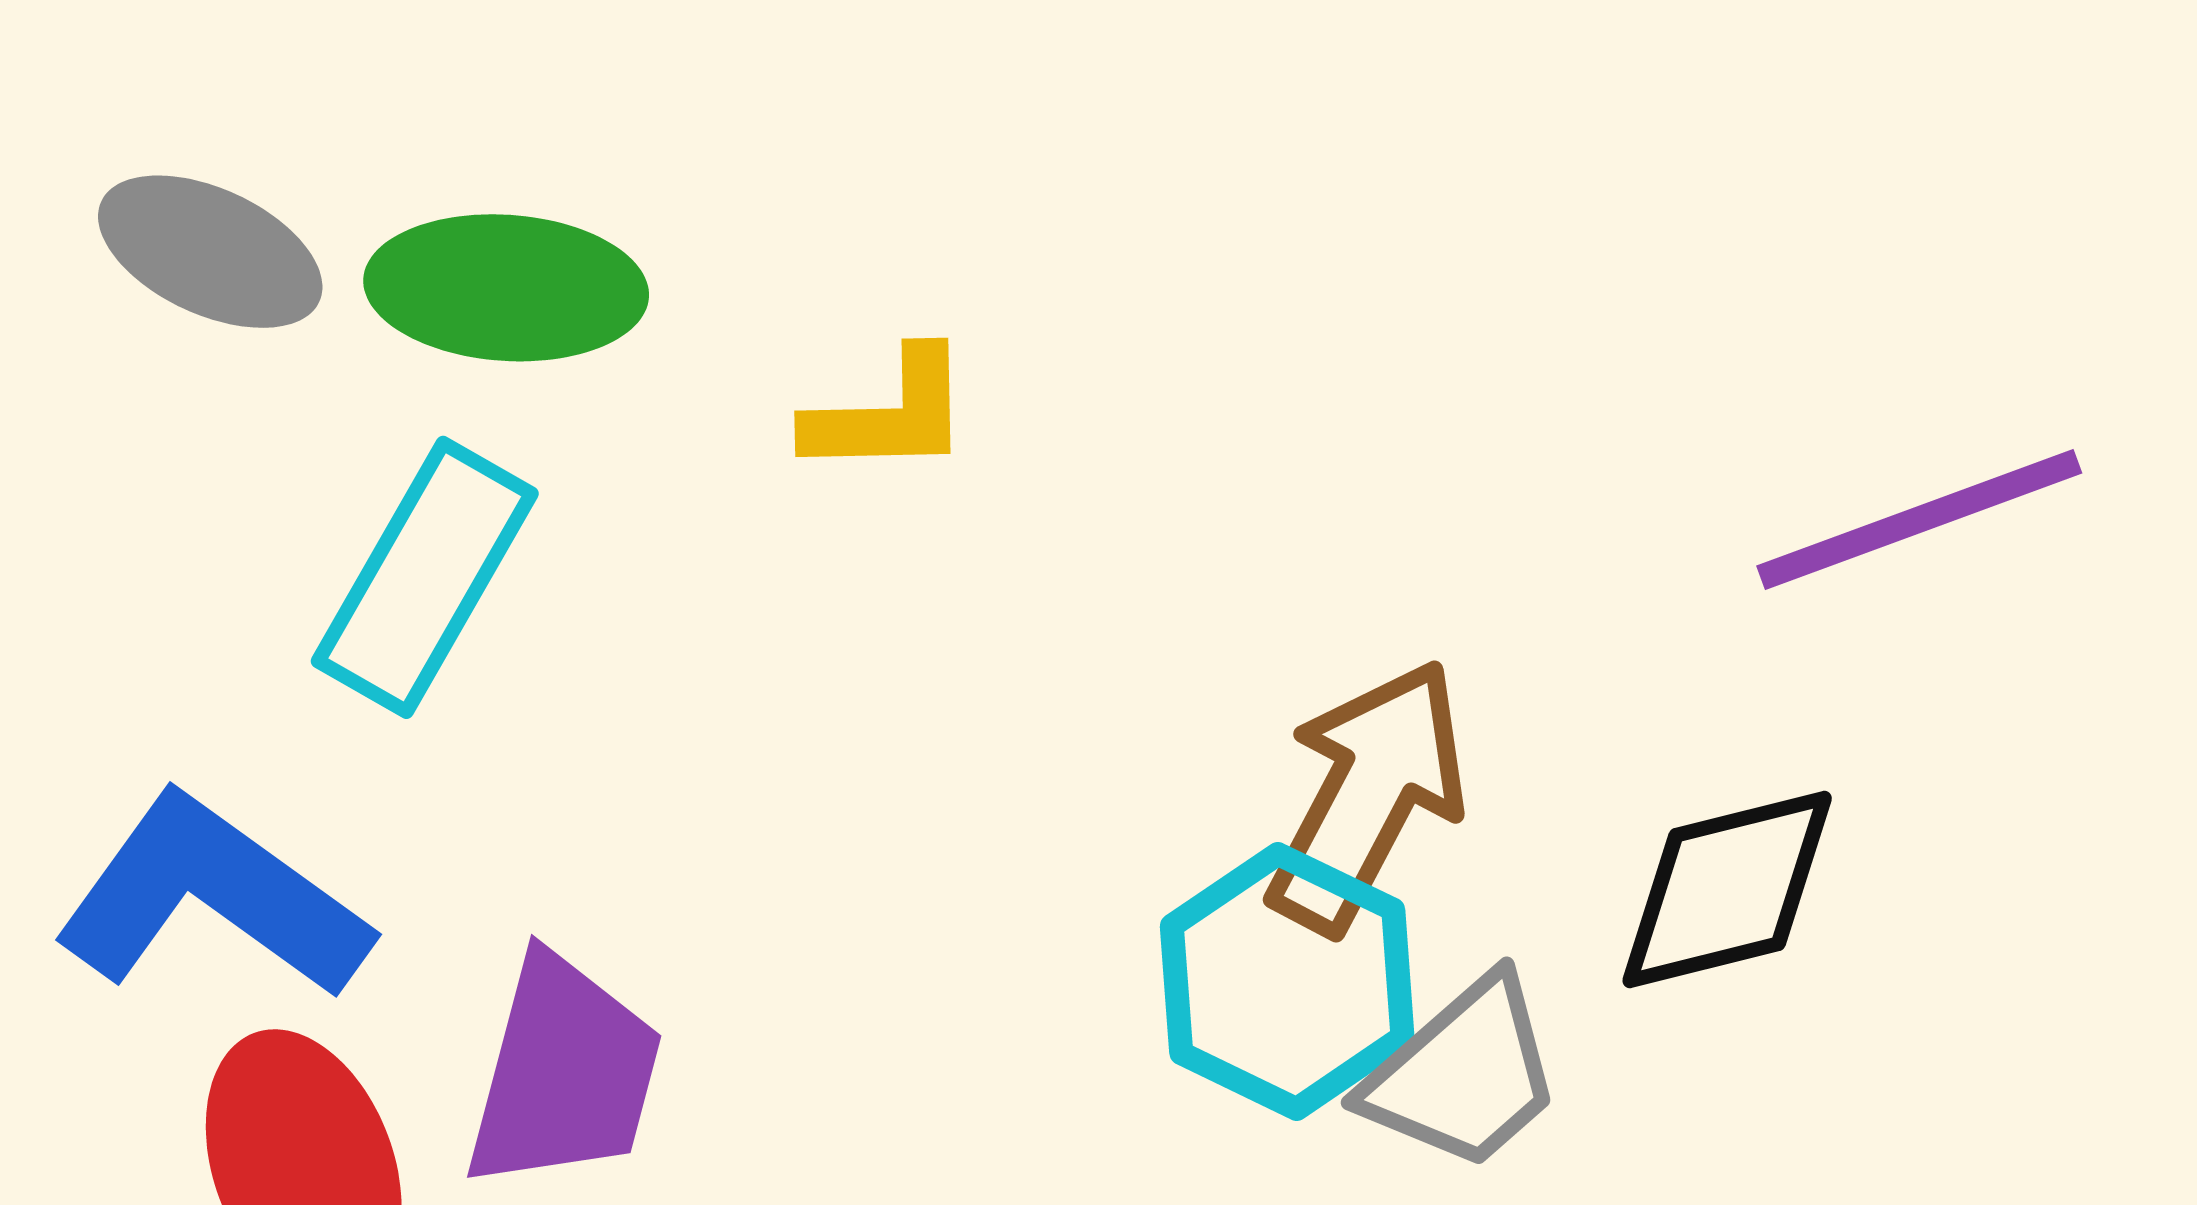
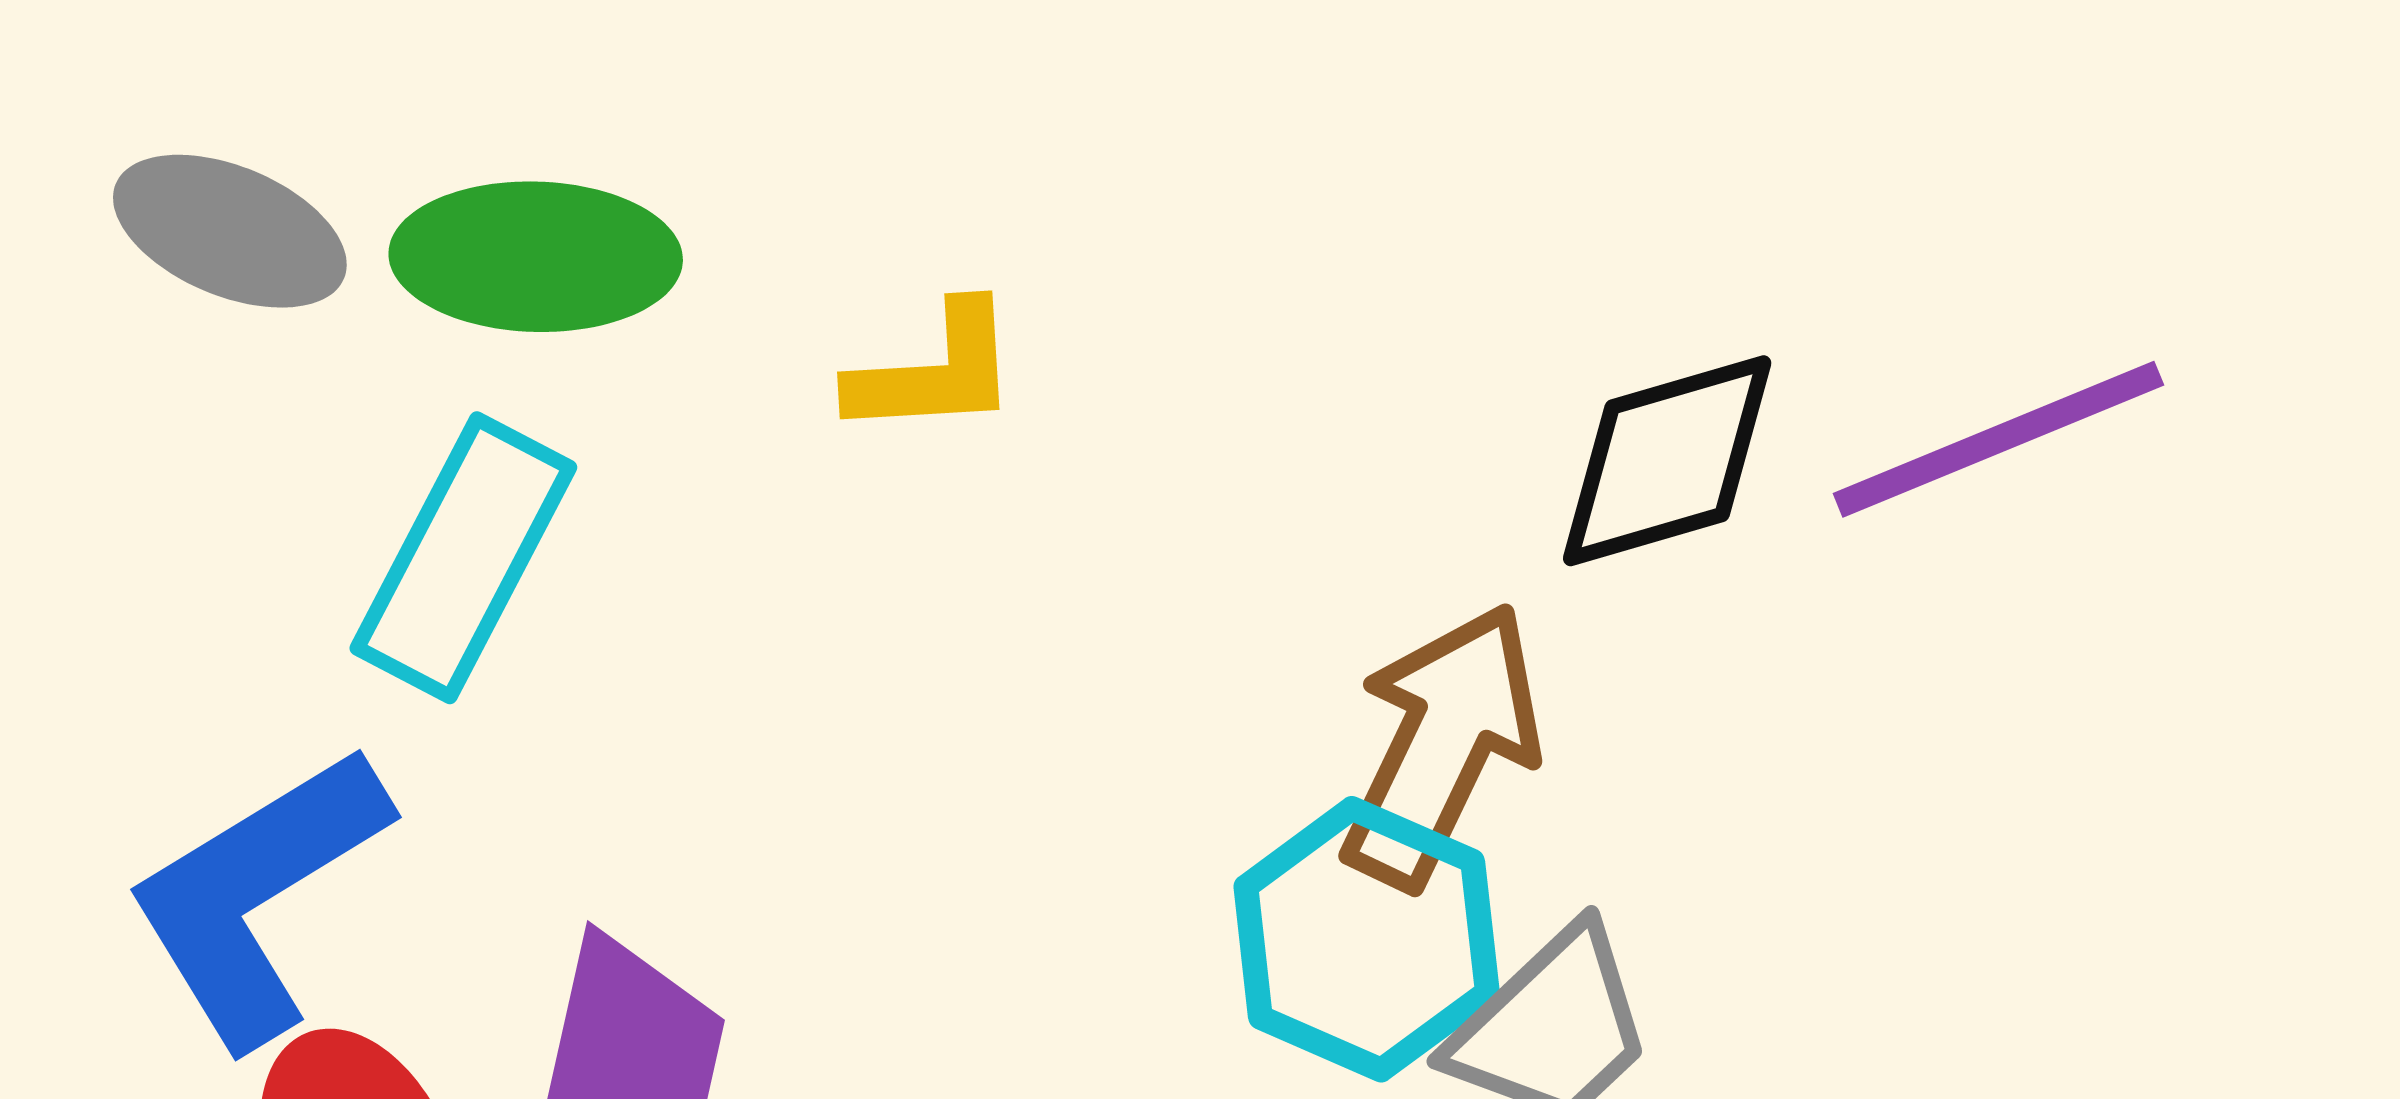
black diamond: (1727, 890) -> (1667, 461), moved
blue L-shape: (212, 897) -> (257, 895), turned -65

